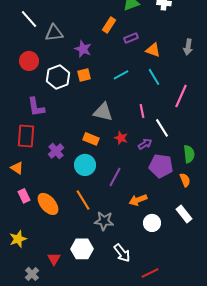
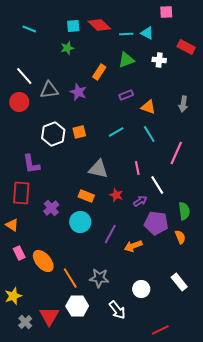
orange rectangle: (109, 25) -> (99, 72), moved
purple star: (83, 49) -> (78, 92), moved
red circle: (29, 61) -> (19, 102), moved
orange line: (83, 200) -> (70, 278), moved
orange arrow: (138, 200) -> (133, 246), moved
white rectangle: (184, 214) -> (179, 282), moved
white circle: (152, 223) -> (141, 289), moved
red triangle: (54, 259) -> (49, 316), size x1.5
red line: (150, 273) -> (160, 330), moved
gray cross: (32, 274) -> (25, 322), moved

